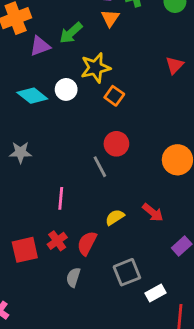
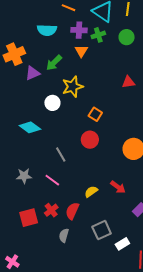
red triangle: (175, 65) -> (128, 82), turned 40
cyan diamond: (32, 96) -> (30, 127), moved
orange square: (114, 96) -> (95, 114), moved
gray star: (20, 152) -> (24, 176), moved
gray line: (100, 167) -> (61, 154), moved
pink line: (61, 198) -> (52, 180), turned -56

